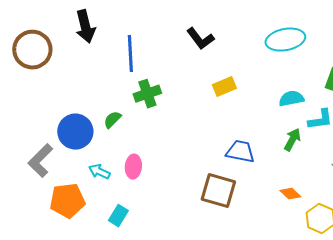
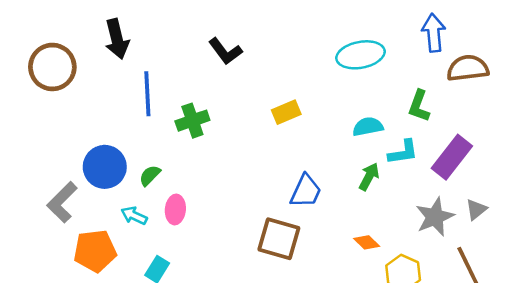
black L-shape: (200, 39) -> (225, 51), moved
blue line: (130, 54) -> (147, 94), moved
green semicircle: (112, 120) -> (150, 175), moved
blue trapezoid: (240, 152) -> (306, 191), turned 104

